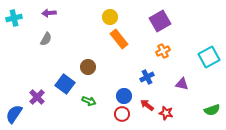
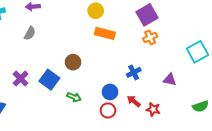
orange rectangle: (119, 39) -> (105, 33), turned -36
orange cross: (163, 51) -> (150, 37), moved
purple cross: (37, 97) -> (21, 79), moved

